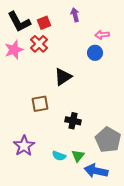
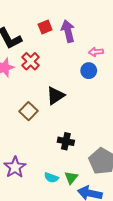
purple arrow: (75, 15) -> (68, 31), size x1.5
red square: (44, 23) -> (45, 27), moved
brown square: (40, 104) -> (28, 111), moved, turned -36

